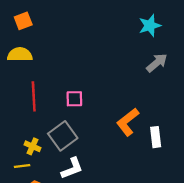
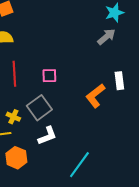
gray arrow: (157, 63) -> (106, 37), moved
white rectangle: (156, 137) -> (119, 81), moved

